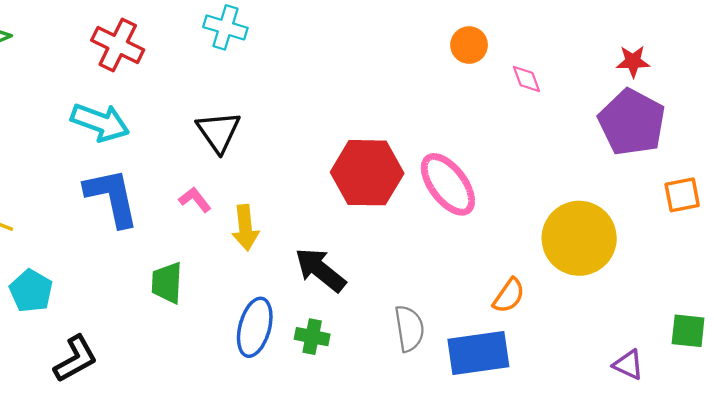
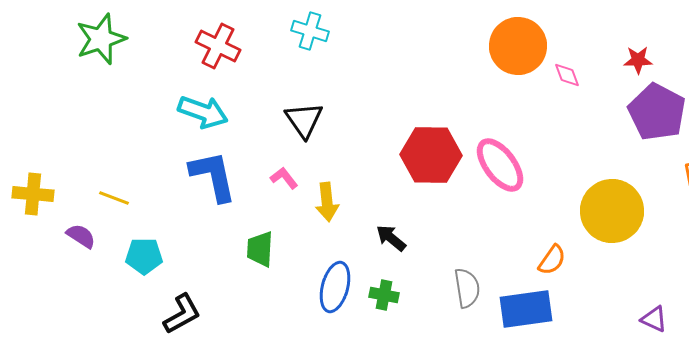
orange circle: (469, 45) -> (518, 46), size x1.8
red star: (633, 61) -> (638, 60), moved
black arrow: (320, 270) -> (391, 238), size x0.7
cyan pentagon: (31, 291) -> (144, 256), turned -30

